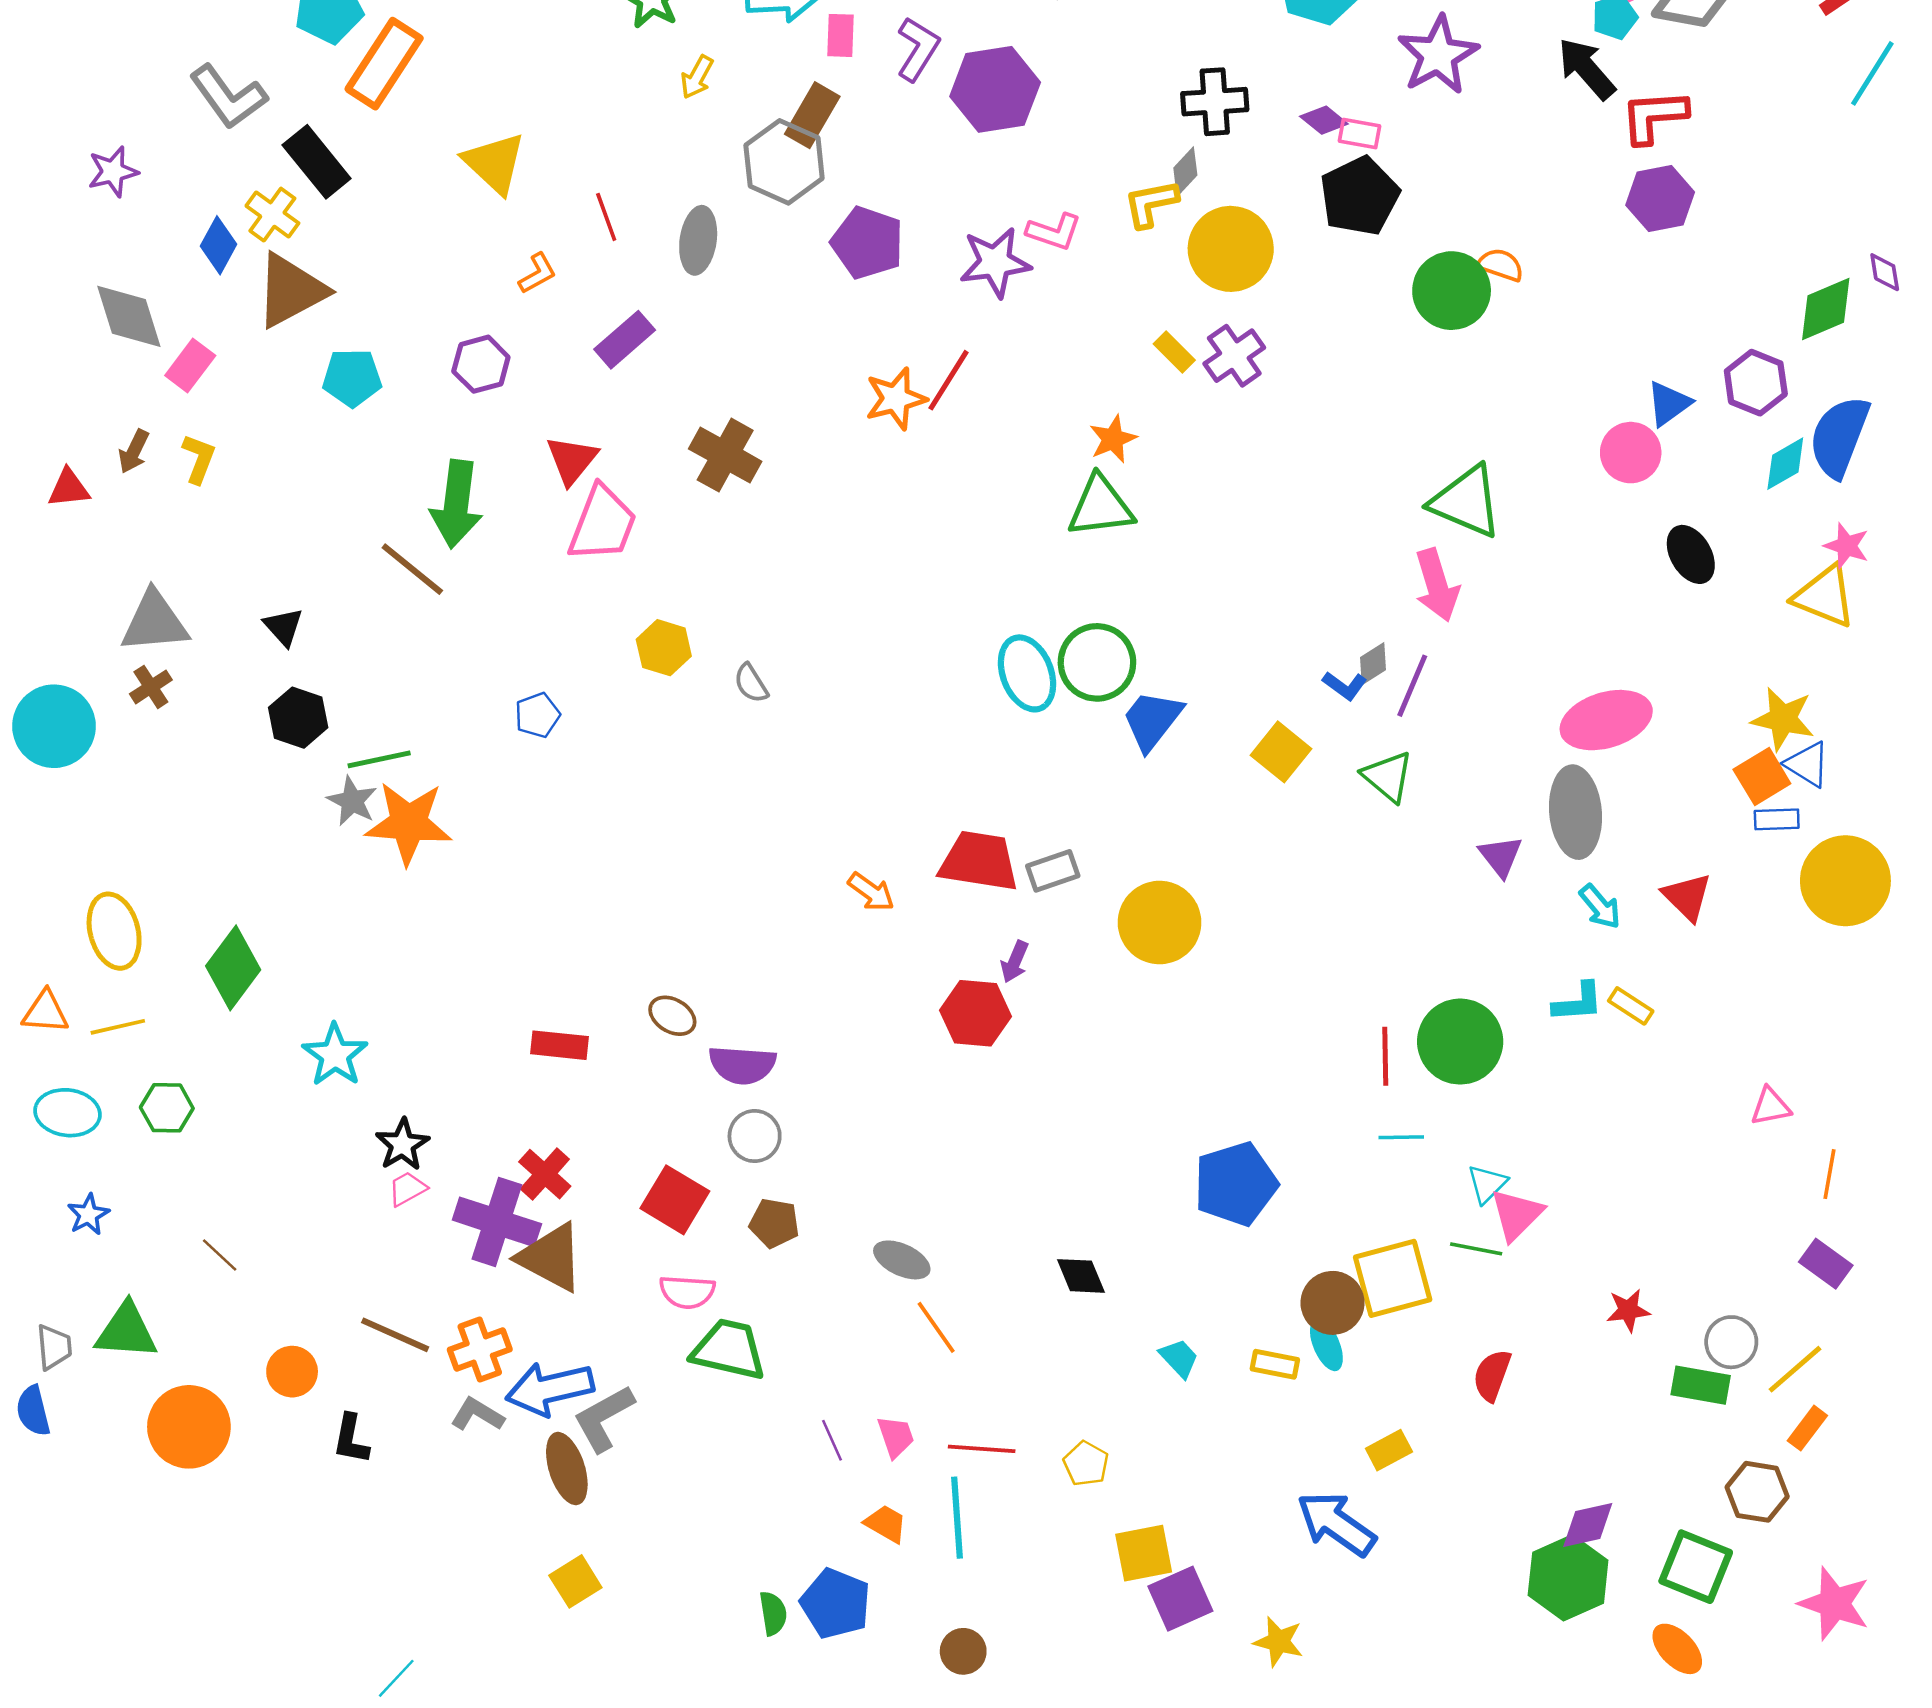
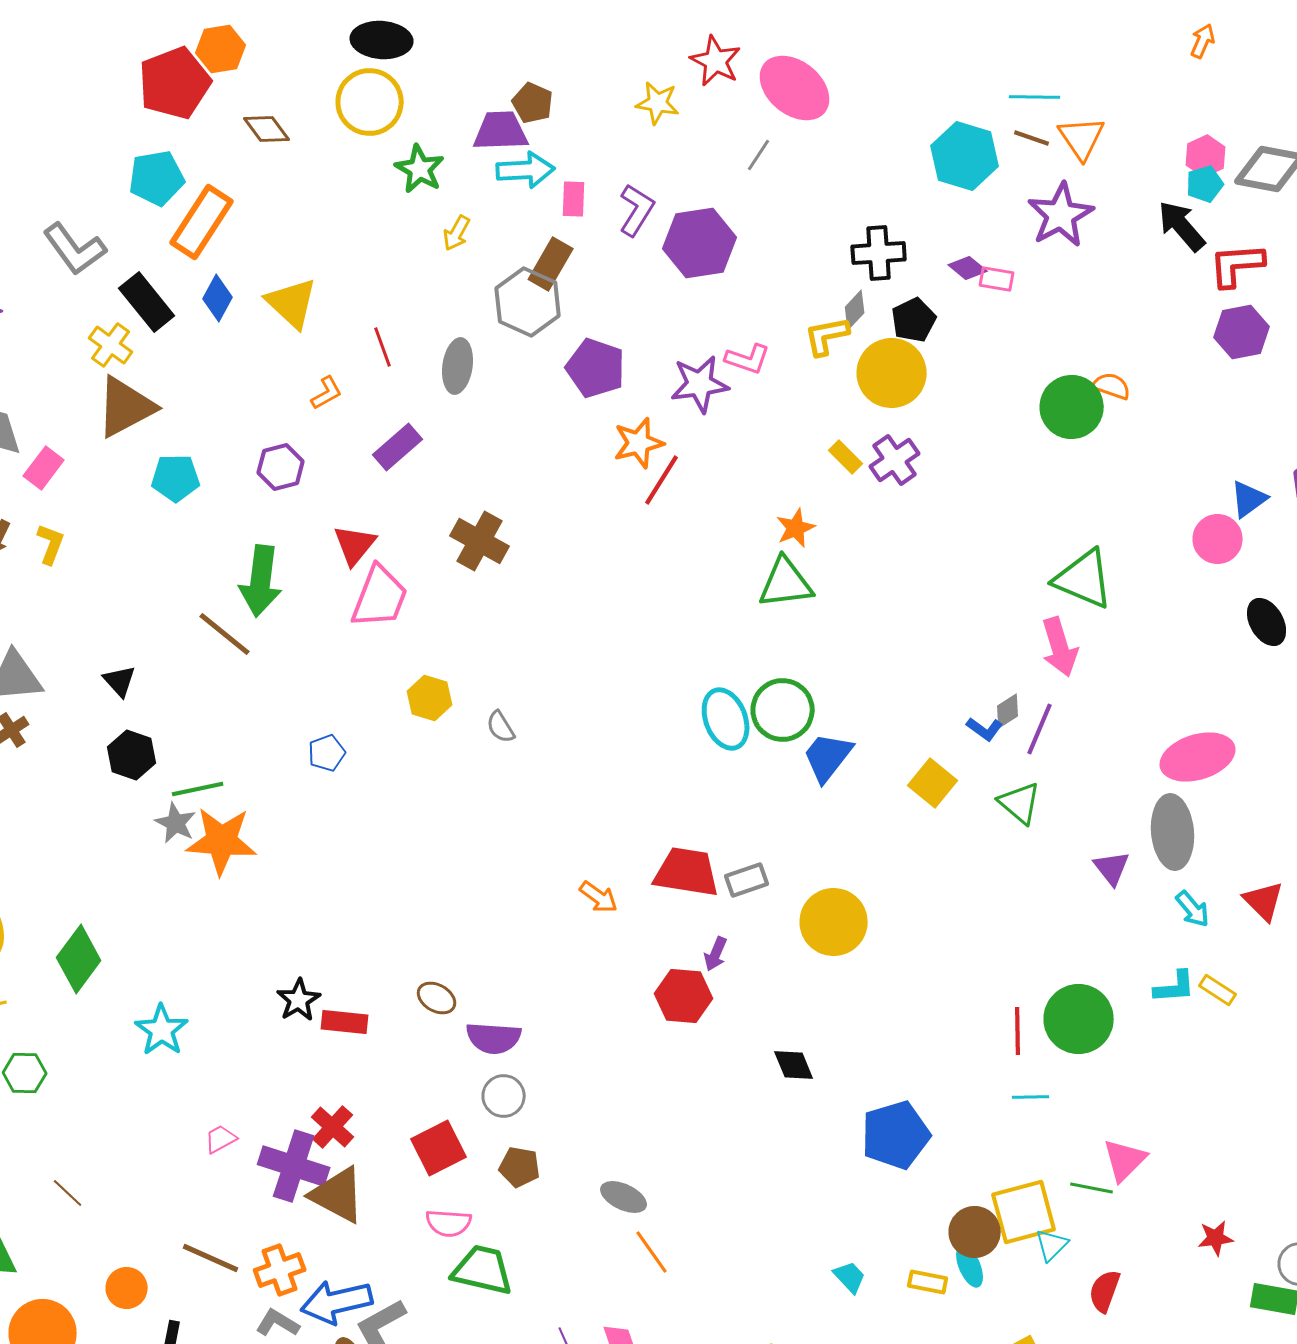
black pentagon: (1360, 196) -> (914, 320), moved, size x0.7
blue diamond: (218, 245) -> (218, 298), moved
orange star: (896, 399) -> (639, 443), moved
black star: (402, 1145) -> (299, 1000), moved
cyan triangle: (1487, 1184) -> (1052, 1245), moved
red square: (675, 1200) -> (439, 1148), turned 32
black diamond: (1081, 1276) -> (794, 1065), moved

